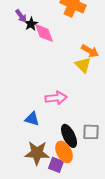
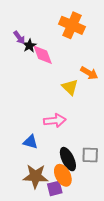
yellow triangle: (83, 65) -> (70, 87), moved
purple square: (56, 165) -> (55, 188), turned -35

